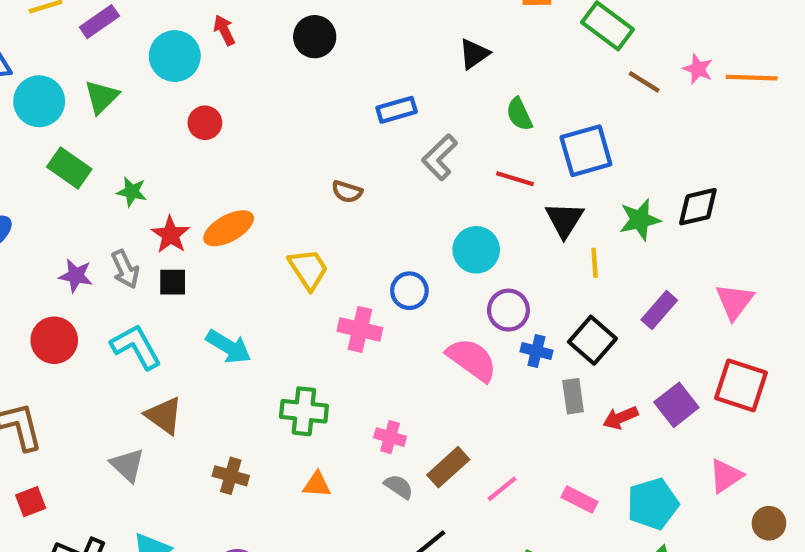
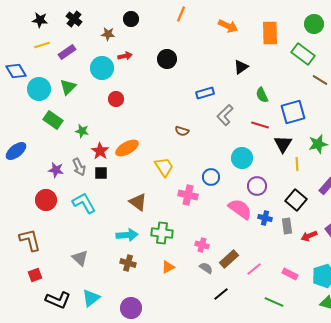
red arrow: (224, 30) -> (125, 56), turned 104
cyan arrow: (229, 347) -> (127, 235), moved, turned -35
blue cross: (536, 351) -> (265, 218), moved
brown triangle: (164, 416) -> (138, 202), moved
orange triangle: (317, 484) -> (168, 267), turned -32

